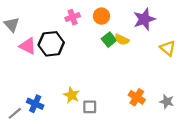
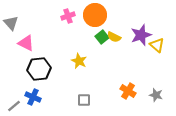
orange circle: (101, 16) -> (95, 15), size x1.5
purple star: (144, 19) -> (141, 35), moved
black hexagon: (51, 44) -> (39, 69), moved
yellow star: (72, 95) -> (79, 61), moved

